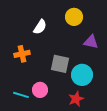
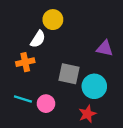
yellow circle: (74, 17) -> (53, 20), moved
white semicircle: (40, 27) -> (38, 39), moved
cyan line: (21, 95) -> (23, 99), moved

